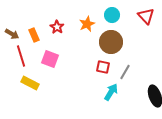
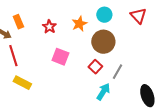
orange rectangle: (34, 35) -> (18, 22), moved
pink square: (50, 59) -> (60, 57), moved
red square: (103, 67) -> (95, 67), turned 32

